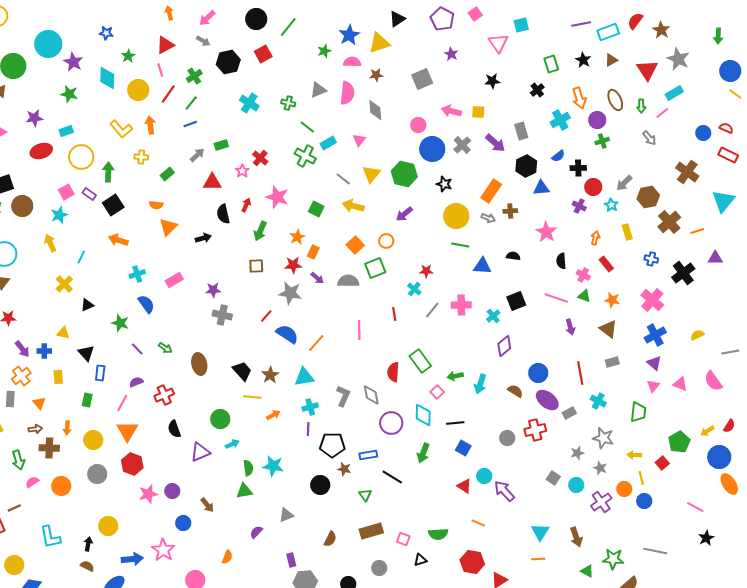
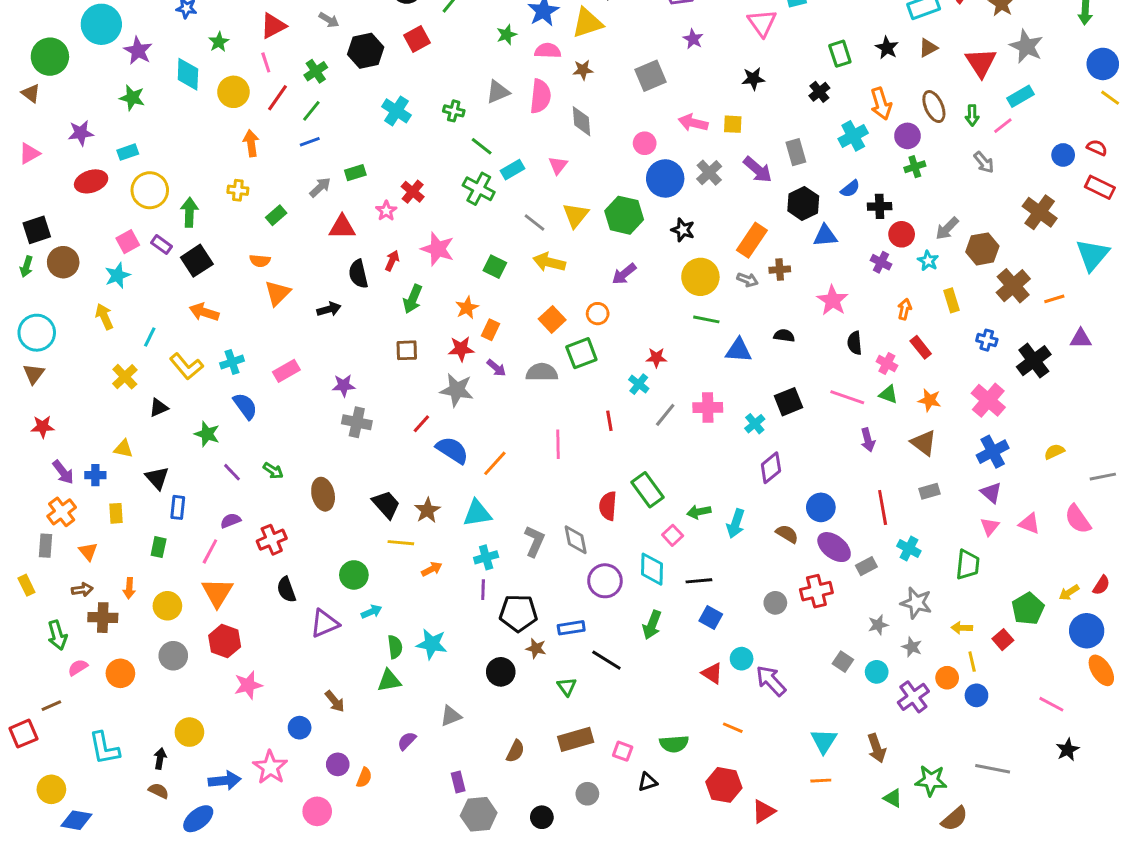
yellow L-shape: (121, 129) -> (186, 366), moved
purple circle: (172, 491) -> (338, 764), moved

